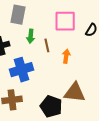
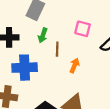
pink square: (65, 21) -> (83, 29), size x0.7

